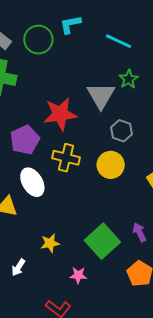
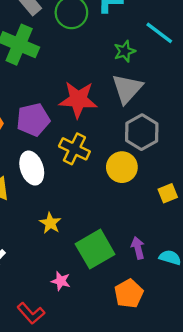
green star: (129, 79) -> (125, 51), moved
gray hexagon: (121, 131) -> (142, 132), size x1.4
yellow star: (50, 243) -> (50, 223), moved, turned 30

